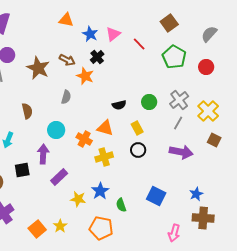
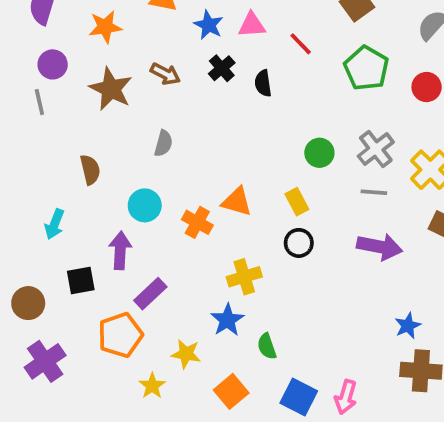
pink triangle: (113, 34) -> (252, 25), turned 35
orange star: (85, 76) -> (105, 27), moved, turned -30
black semicircle: (119, 105) -> (263, 83), moved, turned 96
gray line: (178, 123) -> (374, 192), turned 64
yellow cross: (104, 157) -> (244, 277), moved
blue square: (156, 196) -> (299, 397), moved
yellow star: (78, 199) -> (186, 354), moved
orange pentagon: (101, 228) -> (120, 335), moved, turned -30
orange square: (37, 229) -> (231, 391), moved
pink arrow: (174, 233) -> (346, 397), moved

